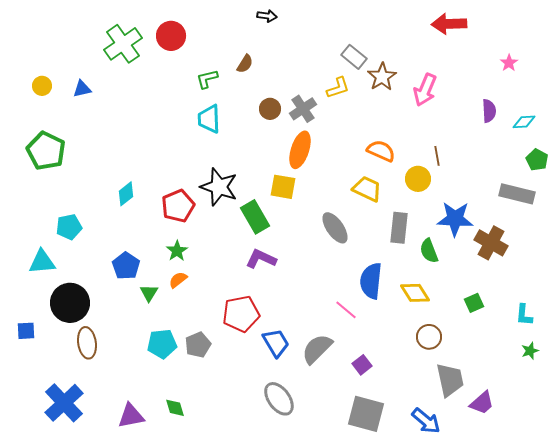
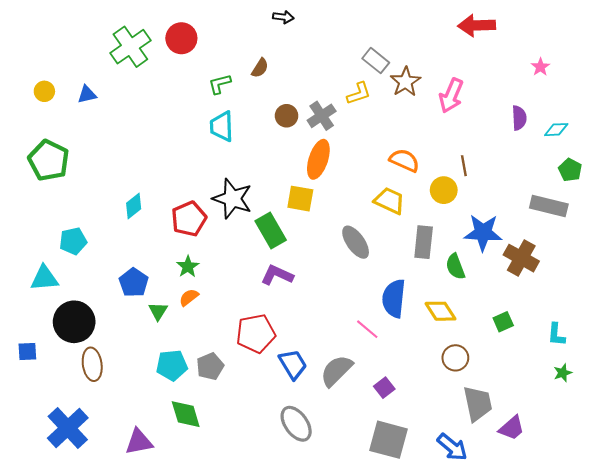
green diamond: (175, 408) -> (186, 414), moved, size x1.5

